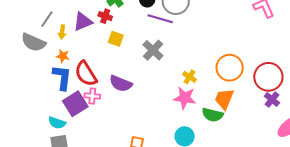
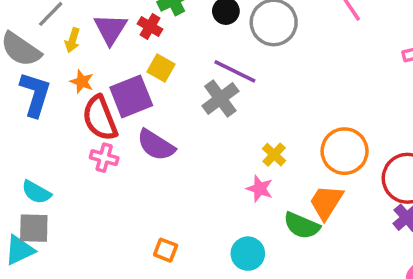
purple line: (160, 19) -> (235, 71), moved
purple triangle: (83, 22) -> (110, 29), turned -45
orange star: (63, 56) -> (82, 82), moved
blue L-shape: (62, 77) -> (35, 94), moved
pink star: (185, 98) -> (260, 189), size x0.7
purple square: (75, 104) -> (131, 96), moved

